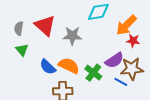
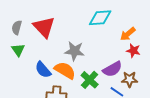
orange arrow: (126, 25) -> (128, 34), size x0.7
gray star: (72, 36) -> (75, 51), moved
brown star: (132, 69) -> (129, 79), size x0.7

